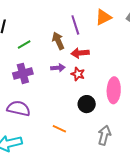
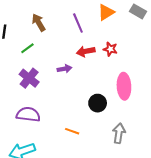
brown arrow: (58, 41) -> (39, 22), moved
purple cross: (23, 73) -> (29, 78), turned -30
red star: (78, 74) -> (110, 49), moved

